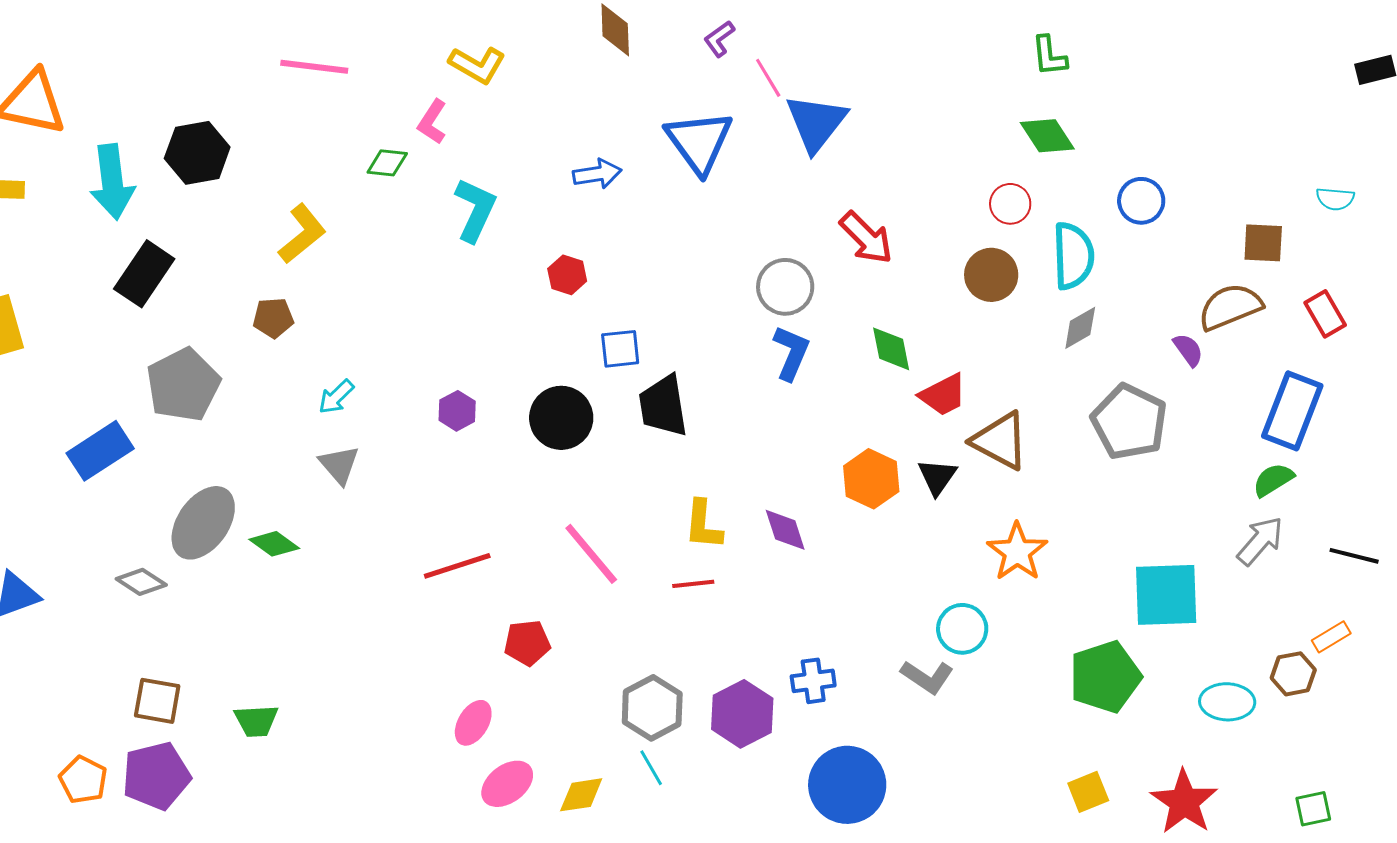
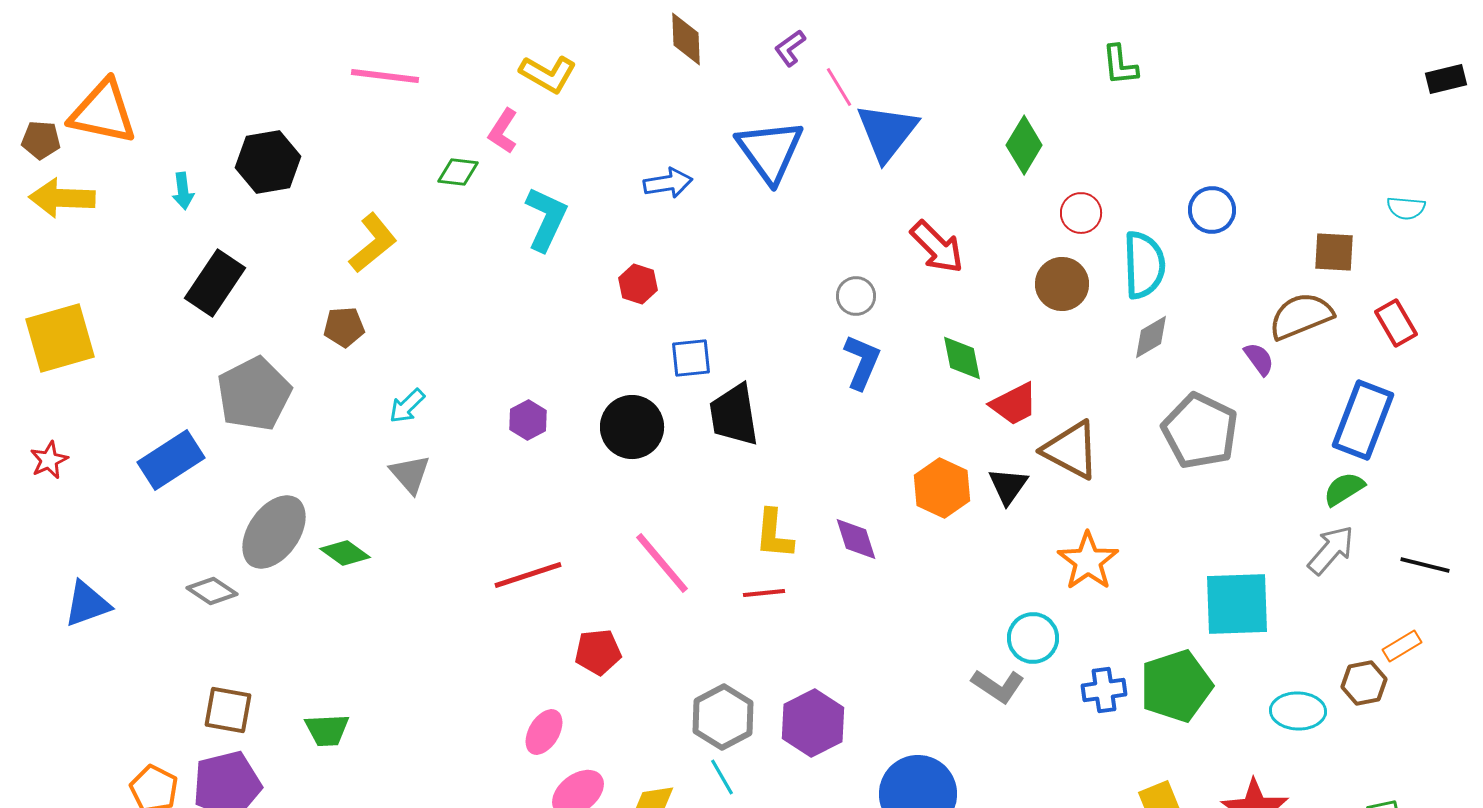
green diamond: (1047, 136) -> (1024, 145), moved, turned 64
cyan arrow: (112, 182) -> (183, 191), size x0.5
gray circle: (785, 287) -> (856, 296), size x0.7
blue cross: (813, 681) -> (1104, 690), moved

